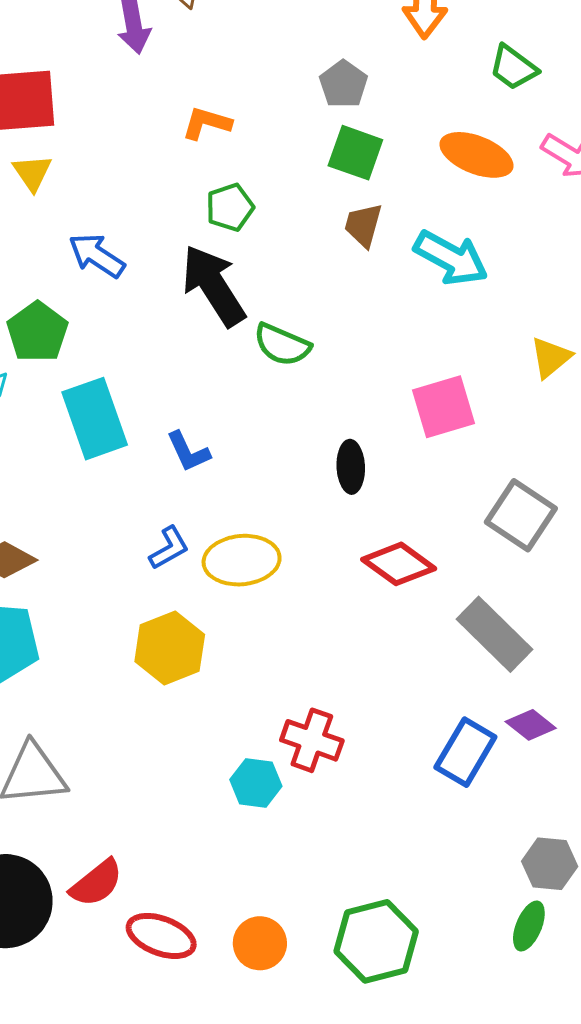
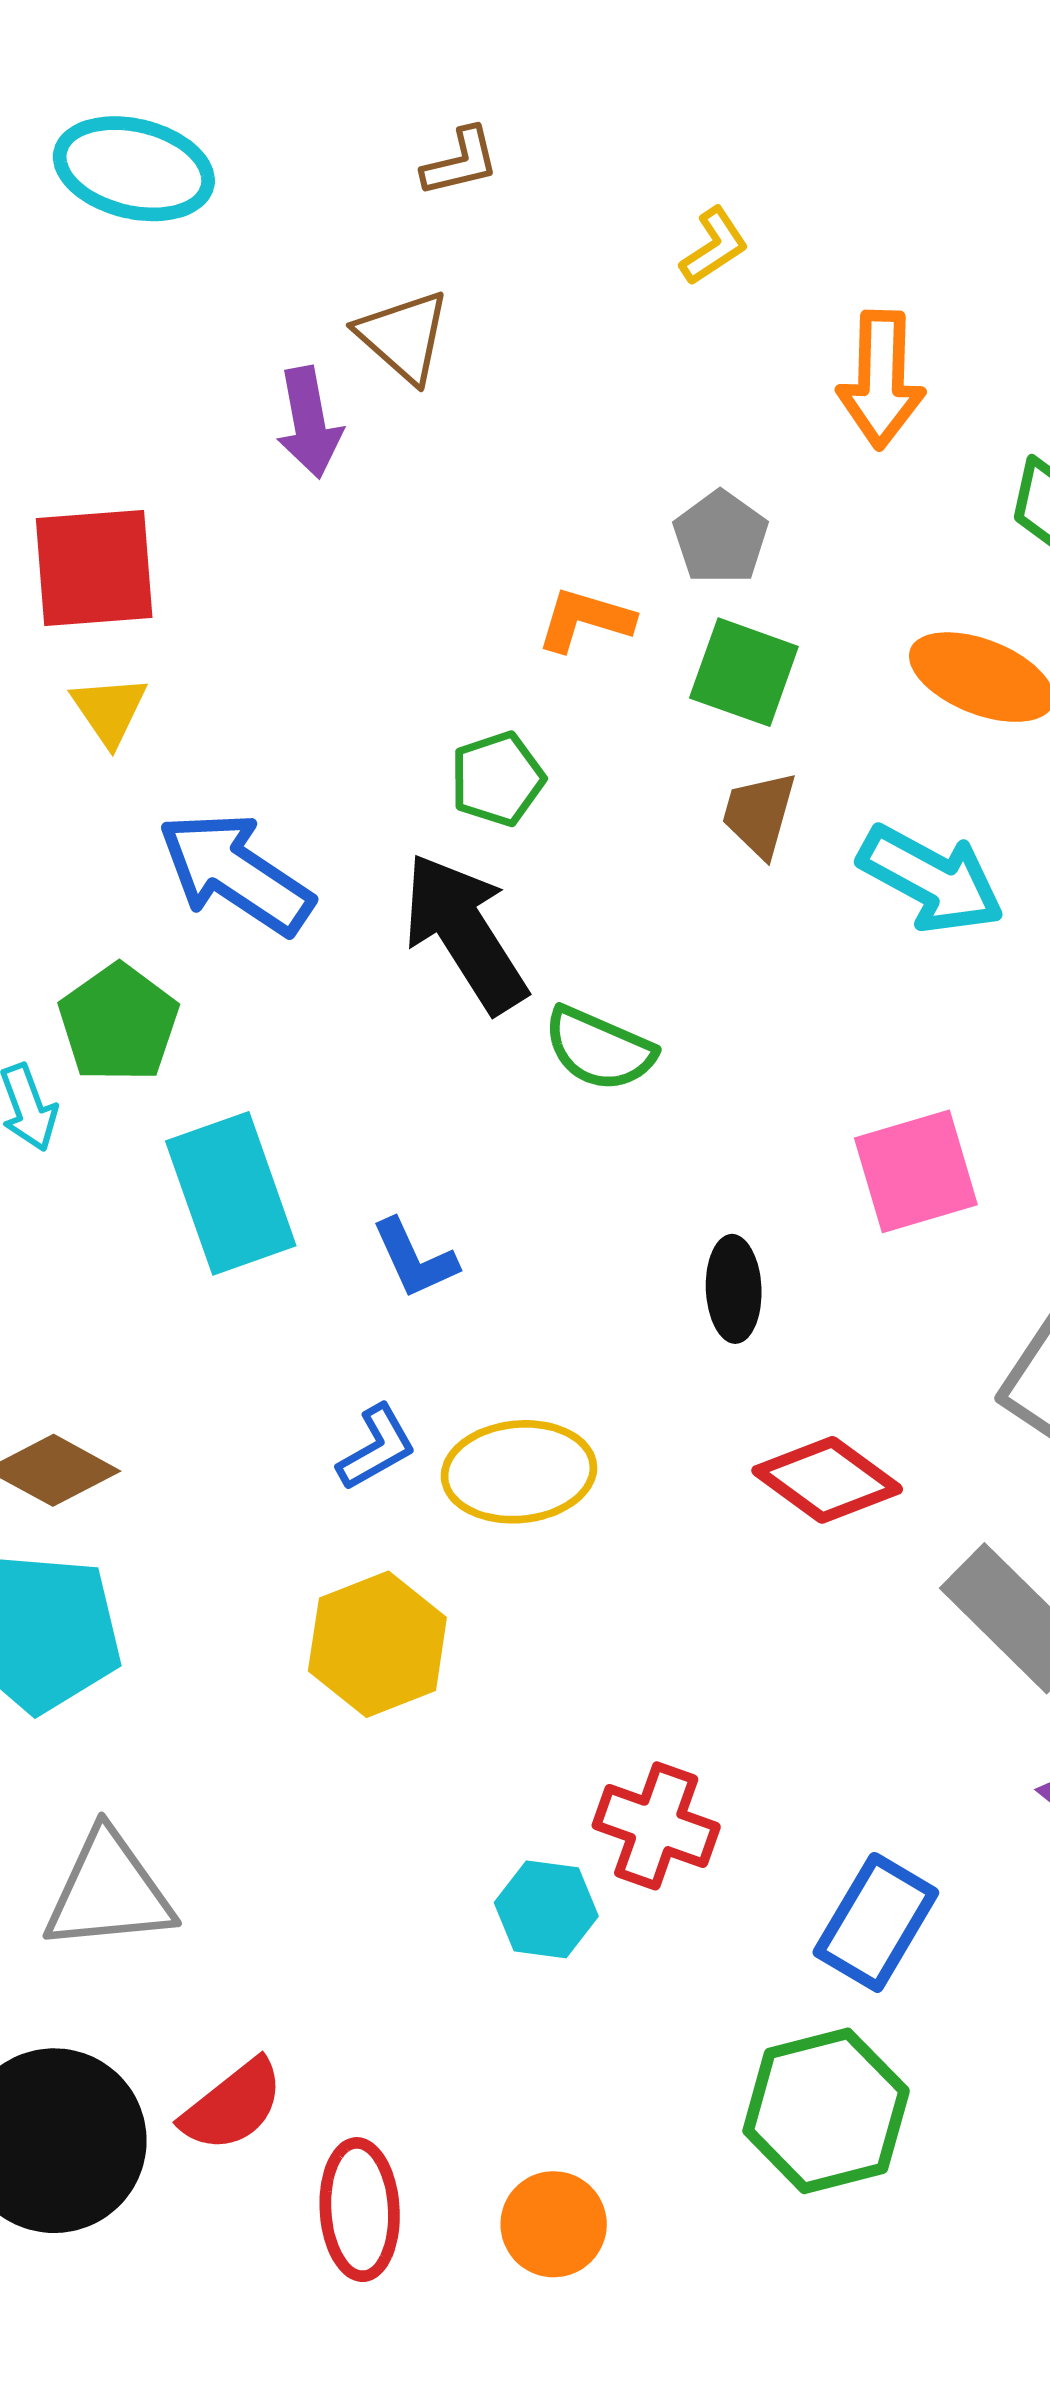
orange L-shape: (207, 123) -> (585, 620), moved
blue arrow: (97, 256) -> (236, 873), size x1.4
blue rectangle: (465, 752) -> (876, 1922), moved
red ellipse: (161, 936) -> (360, 2210), turned 66
green hexagon: (376, 941) -> (826, 2111), moved

